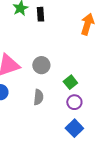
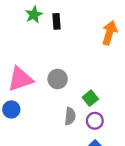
gray semicircle: (38, 97) -> (70, 116), moved

